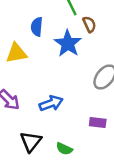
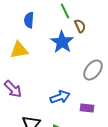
blue semicircle: (37, 27) -> (29, 20), moved
blue arrow: (51, 103) -> (60, 97), moved

